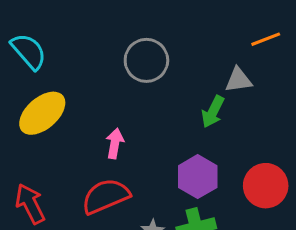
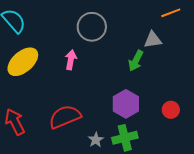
pink arrow: (115, 143) -> (71, 60), moved
red circle: (266, 186) -> (171, 110), size x0.6

